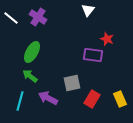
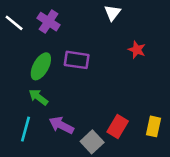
purple rectangle: (93, 55) -> (77, 60), moved
gray square: (72, 83) -> (92, 142), moved, turned -30
yellow rectangle: (120, 99) -> (153, 126), turned 35

